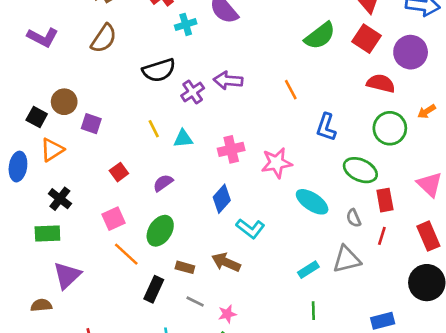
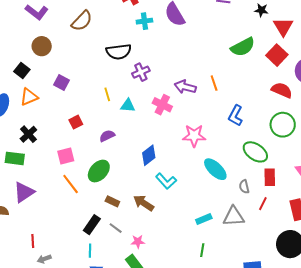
purple arrow: (228, 80) -> (185, 87), moved
brown circle: (64, 102) -> (42, 46), moved
pink cross: (231, 149) -> (162, 105), moved, turned 30
black rectangle: (154, 289) -> (92, 225), moved

